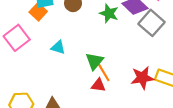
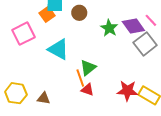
cyan triangle: (58, 47) -> (58, 49), size x1.6
orange line: (104, 72) -> (80, 78), moved

